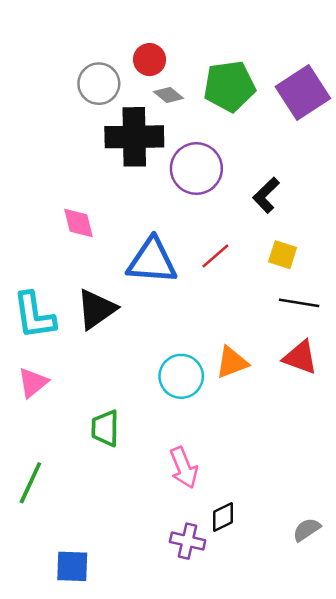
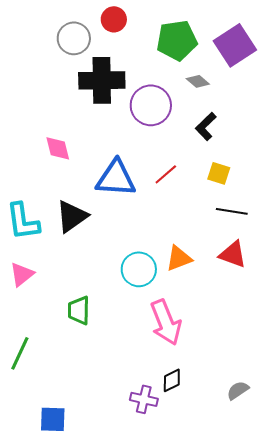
gray diamond: (169, 95) -> (198, 81), moved
pink arrow: (184, 468) -> (166, 322), moved, size x1.4

